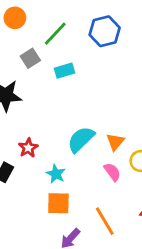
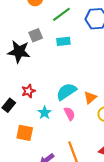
gray square: (30, 58) -> (36, 35), moved
pink semicircle: (112, 172) -> (69, 114), moved
orange square: (58, 203) -> (25, 133), moved

